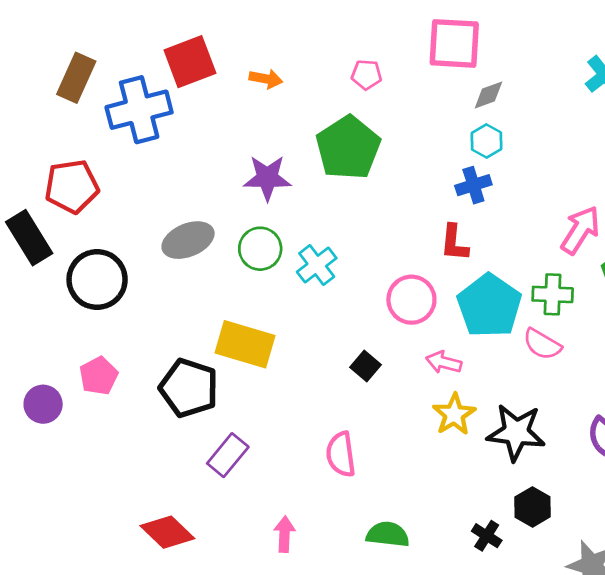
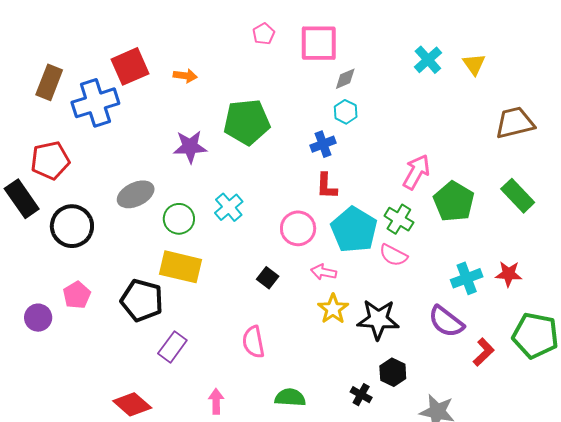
pink pentagon: (367, 75) -> (264, 34), moved, turned -30
green pentagon: (348, 148) -> (247, 122), turned 30
blue cross: (473, 185) -> (323, 144), moved
green circle: (260, 249) -> (179, 219), moved
green cross: (553, 294) -> (399, 219), turned 32

